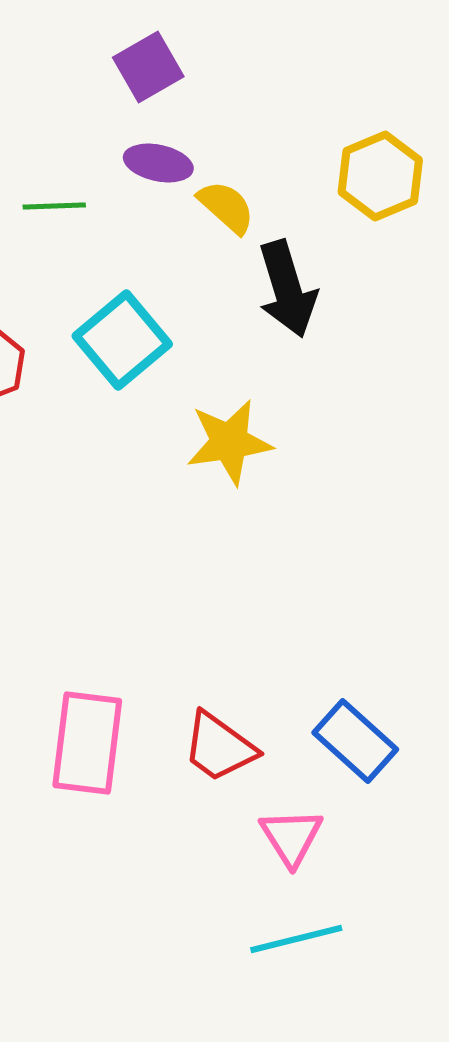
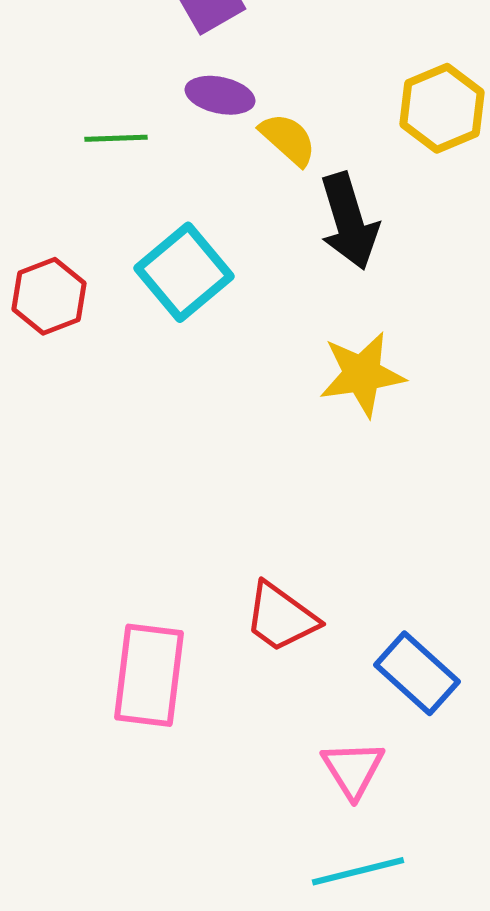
yellow star: (229, 442) -> (362, 374), moved
red trapezoid: (219, 747) -> (281, 617), moved

